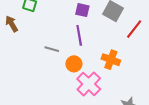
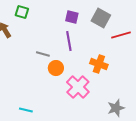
red line: (134, 29) -> (121, 35), turned 36
orange circle: (74, 64) -> (56, 68), moved

